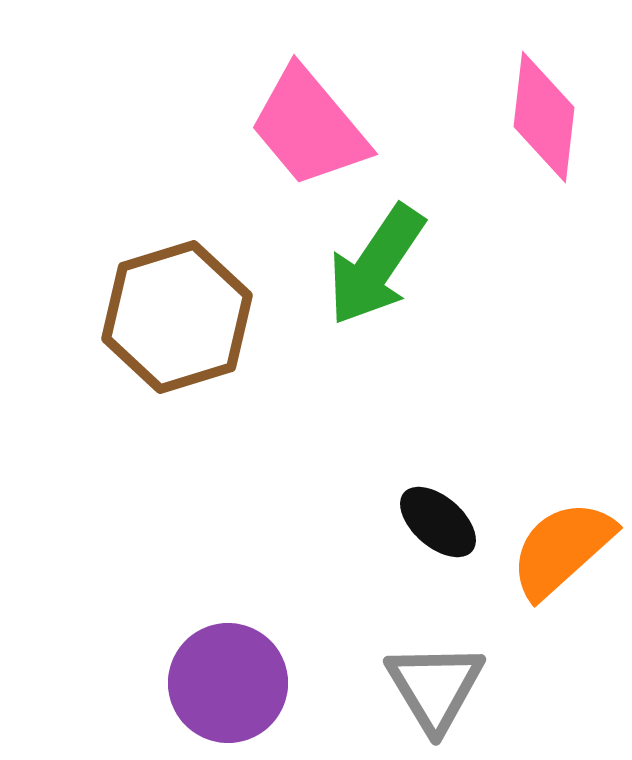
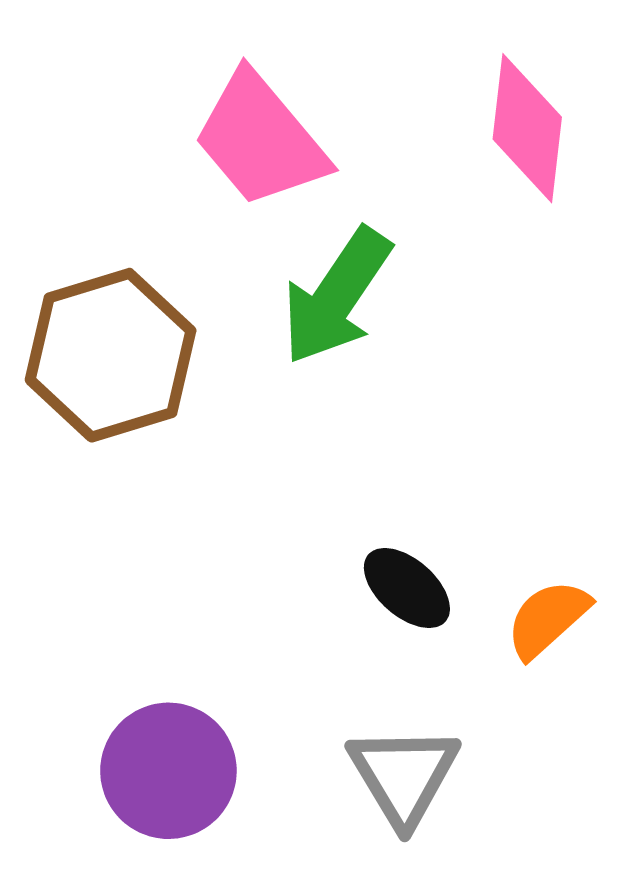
orange semicircle: (562, 549) -> (548, 619), size x0.7

